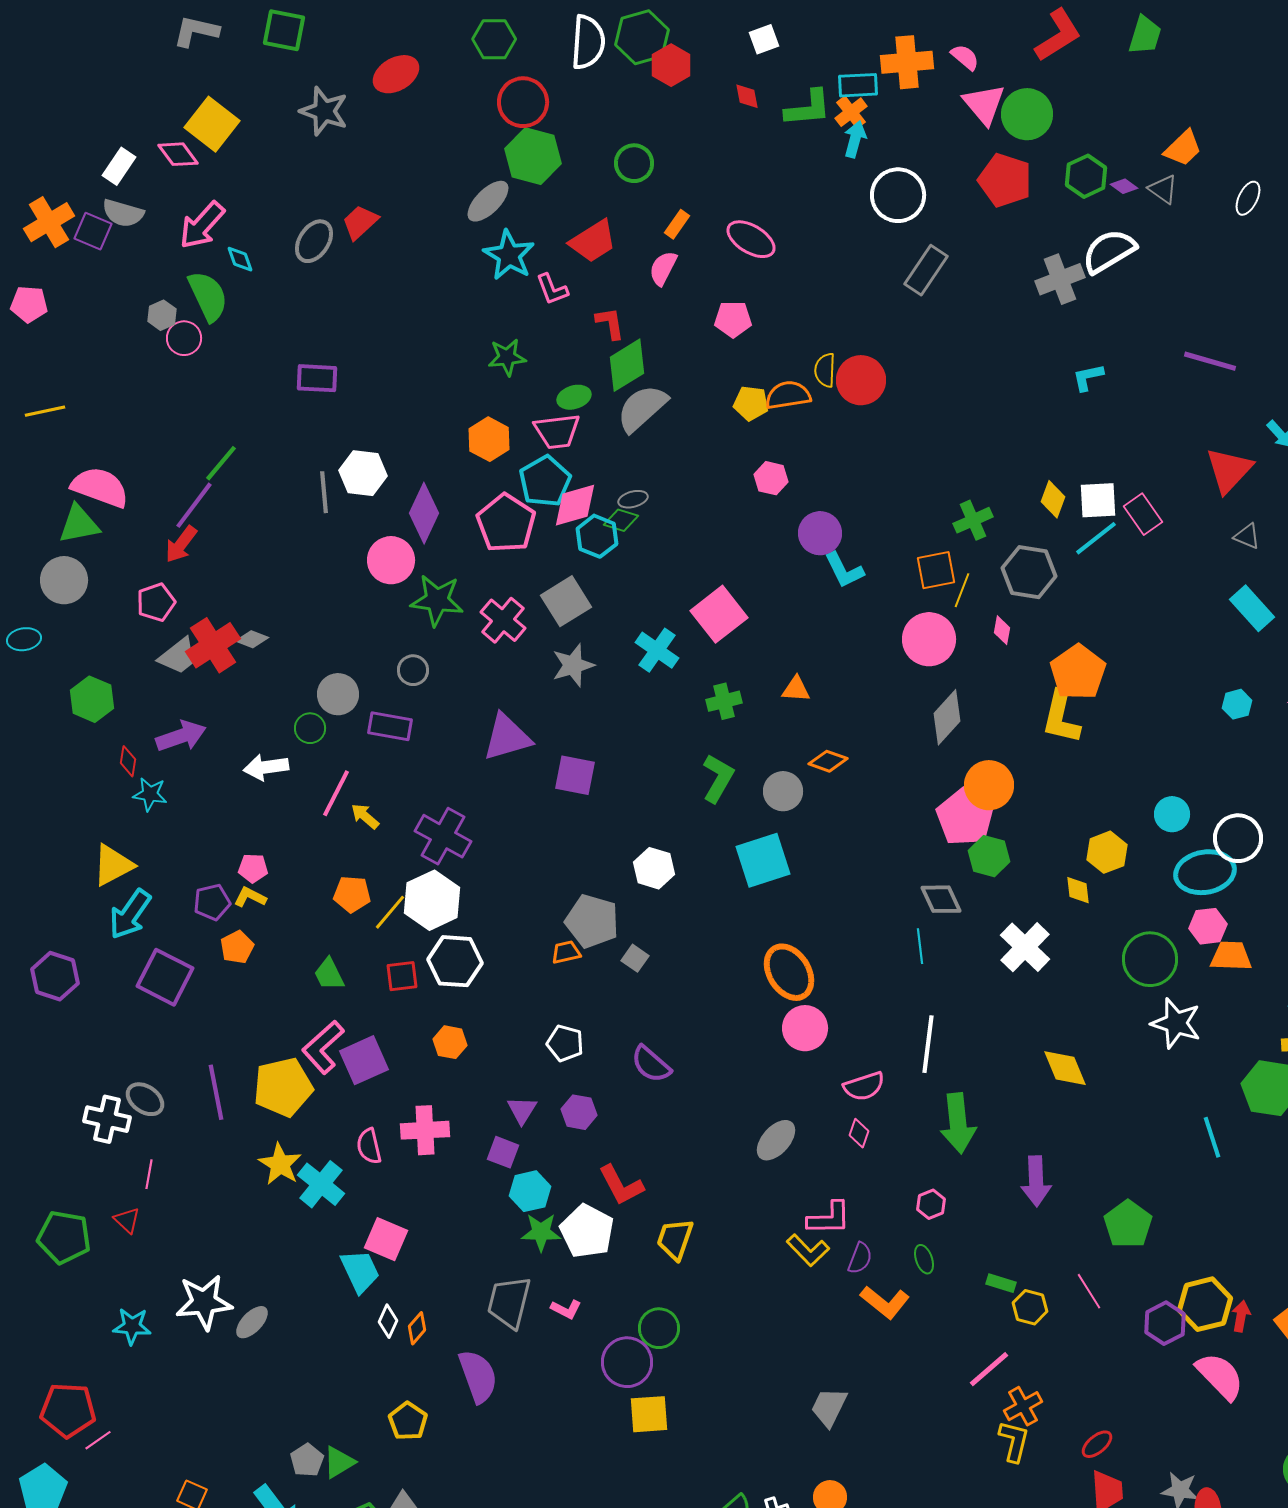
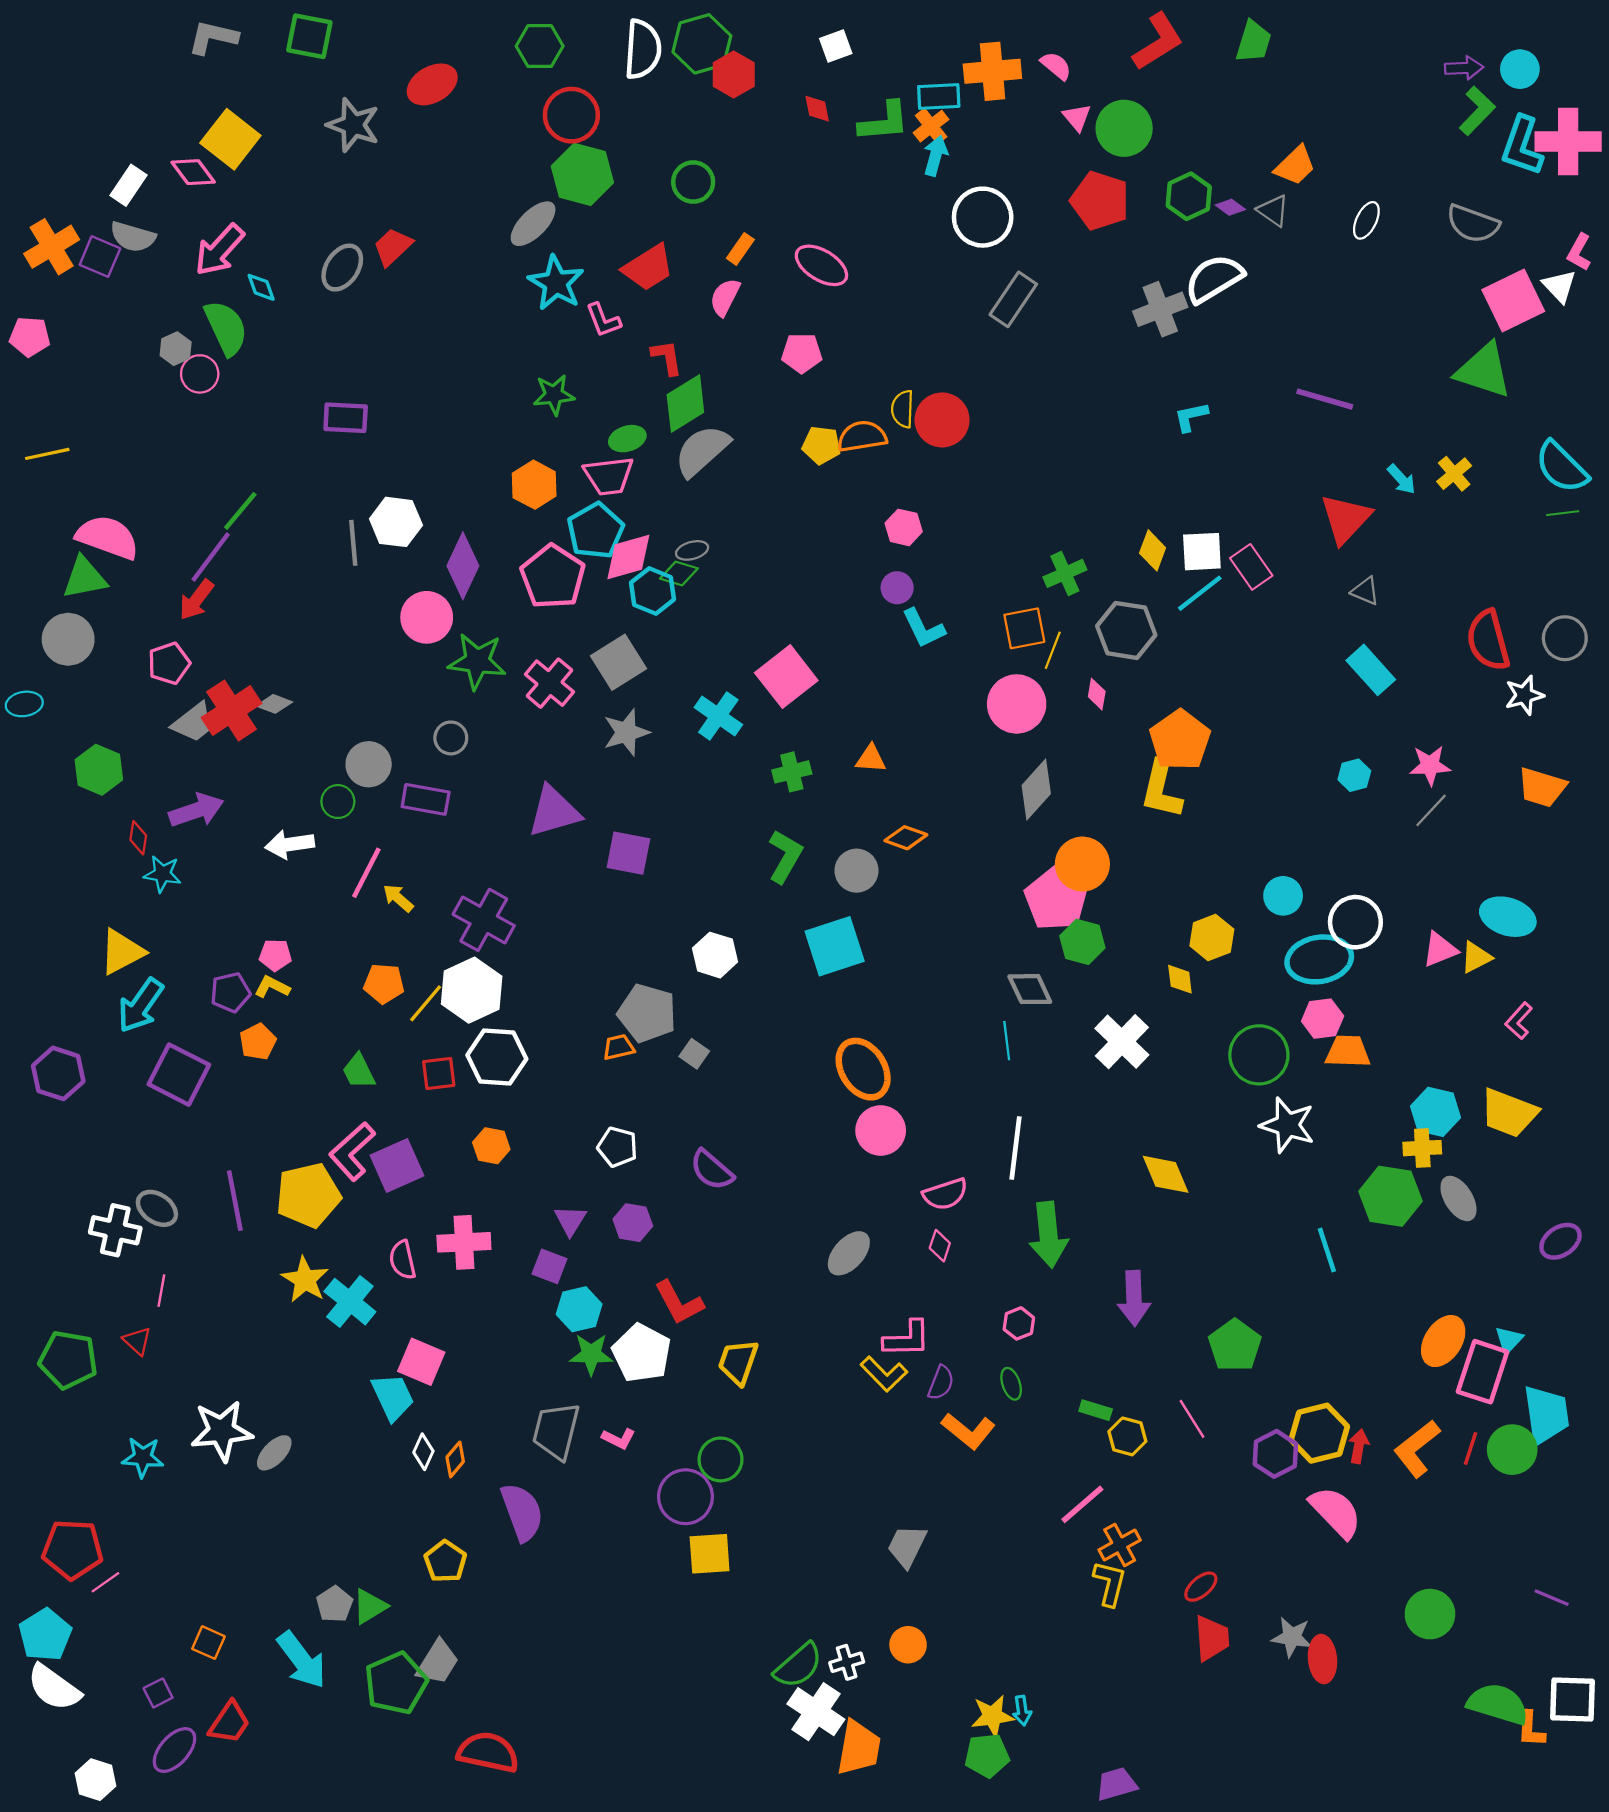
pink triangle: (984, 104) -> (1077, 117), size x0.6
pink hexagon: (771, 478) -> (904, 527), moved
purple circle: (820, 533) -> (897, 588), size x0.7

